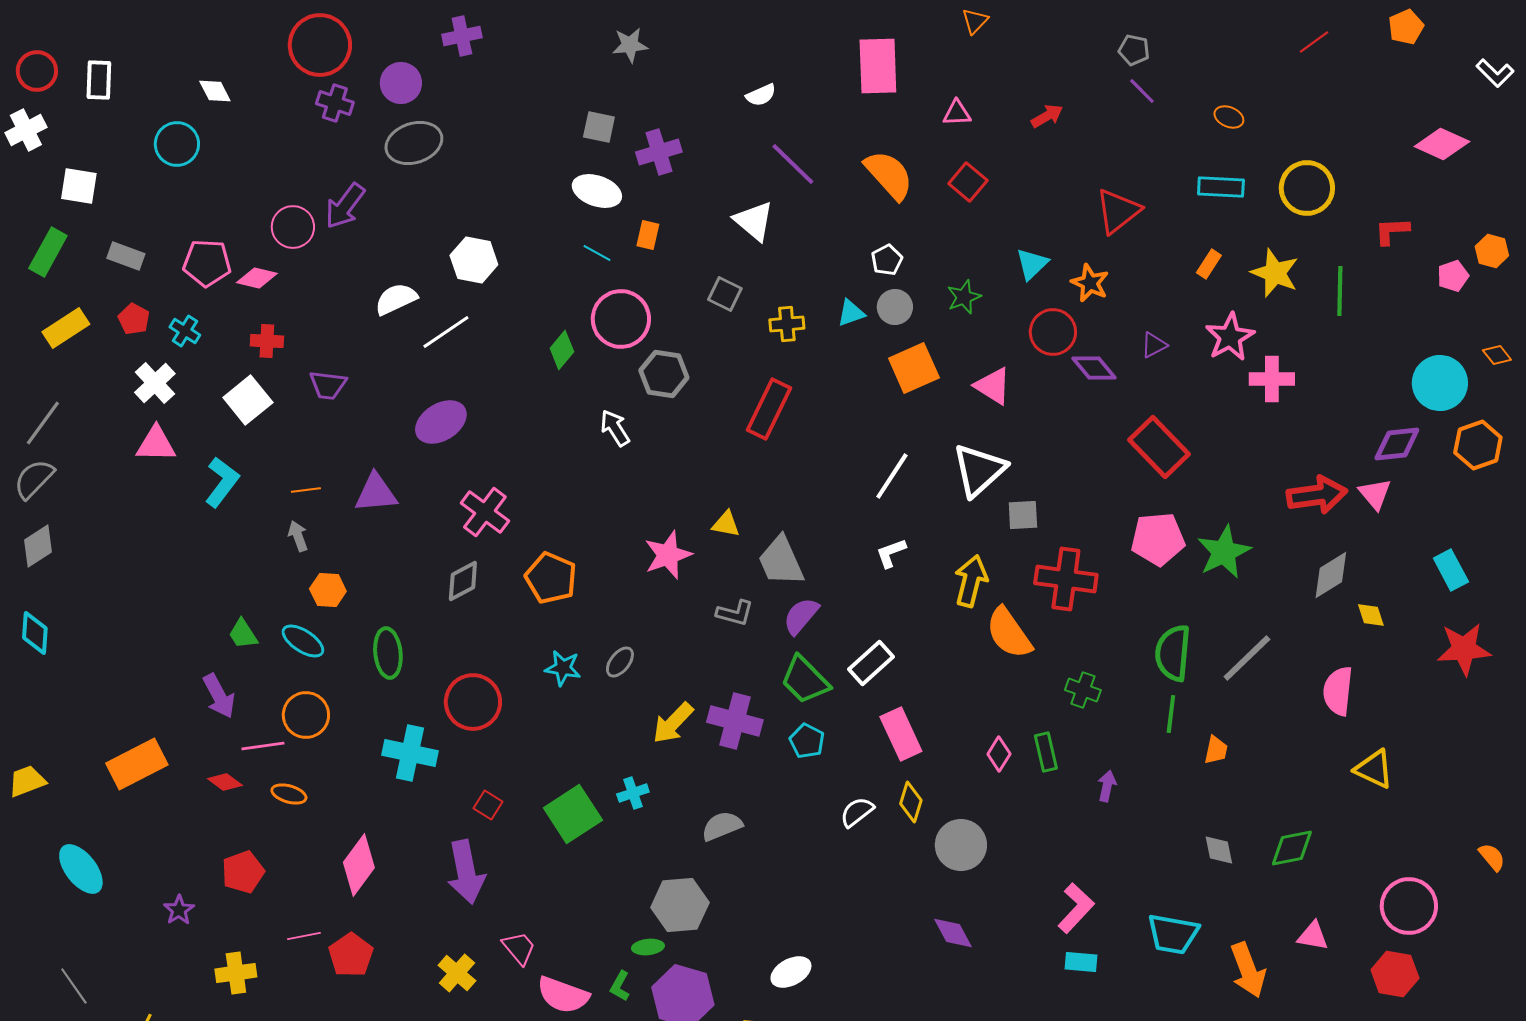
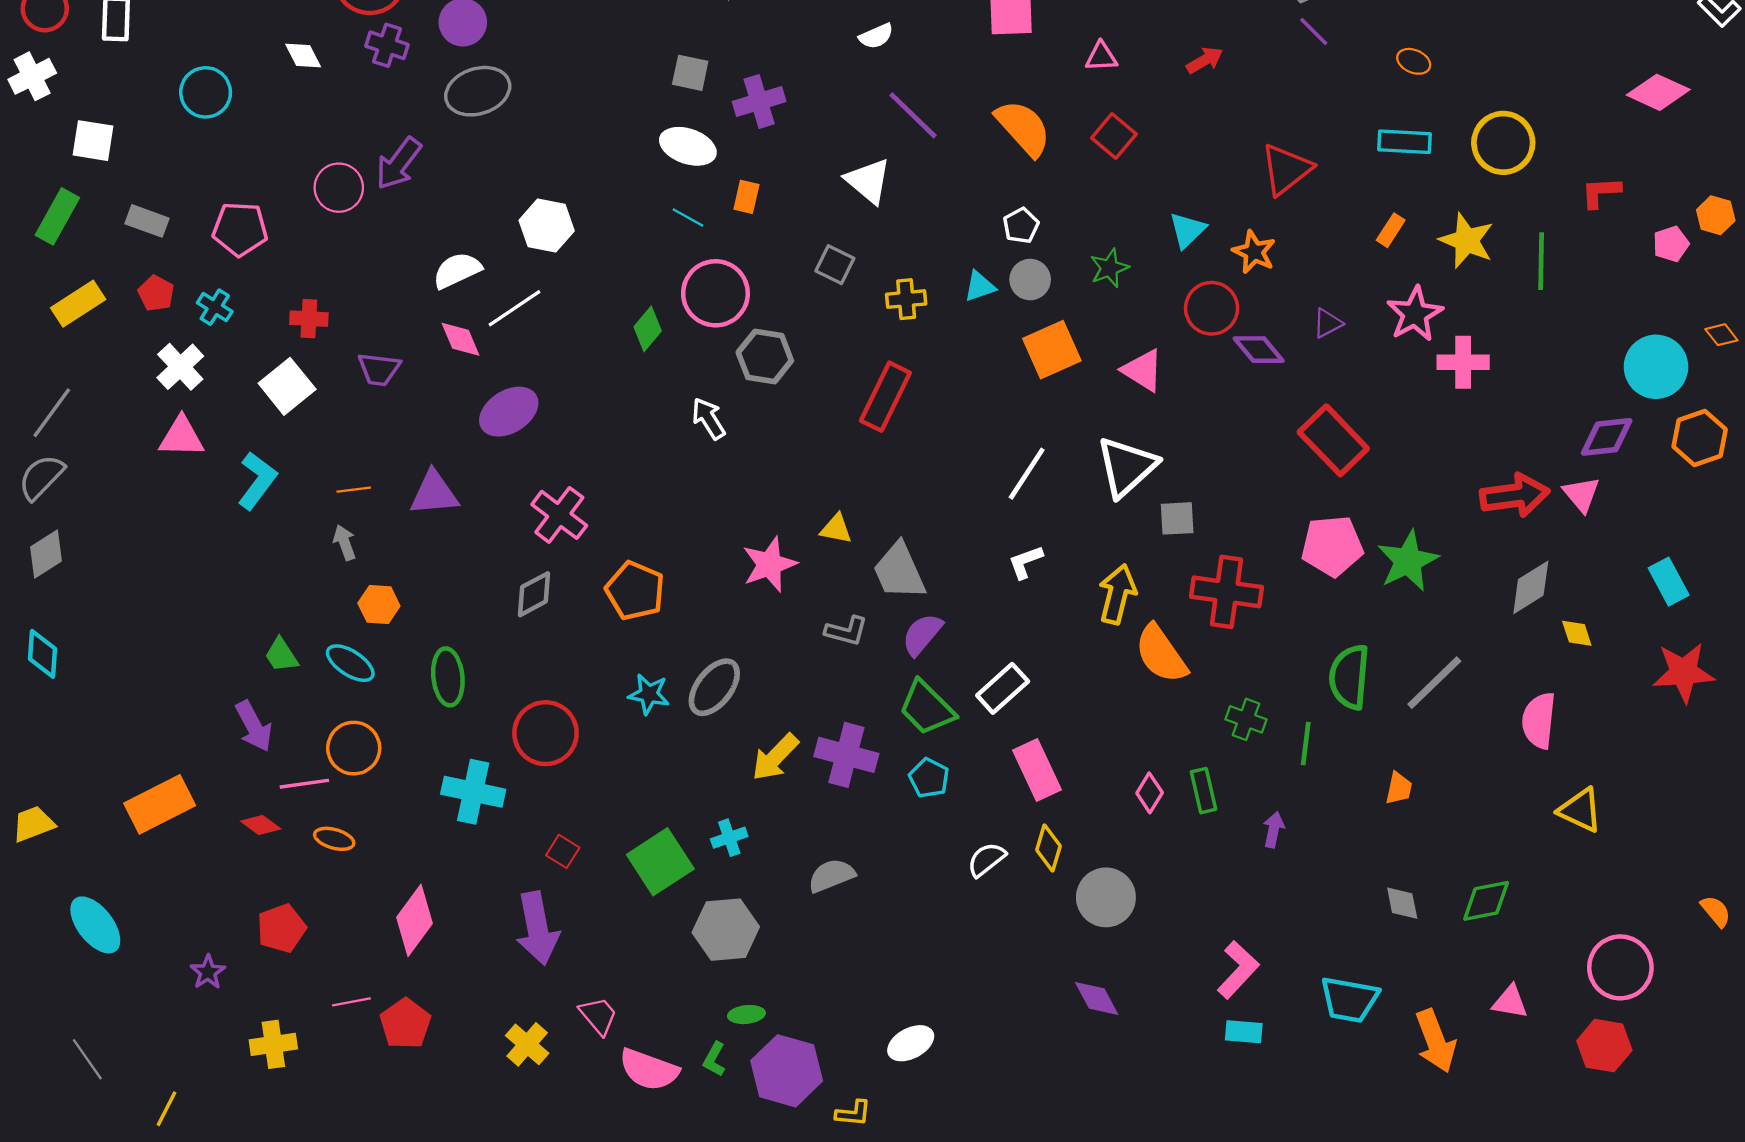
white diamond: (215, 91) -> (303, 56), moved
pink diamond: (257, 278) -> (461, 339), moved, turned 54
gray ellipse: (620, 662) -> (714, 687), size x1.6
green line: (1171, 714) -> (1306, 743), moved
gray hexagon: (680, 905) -> (726, 930), moved

